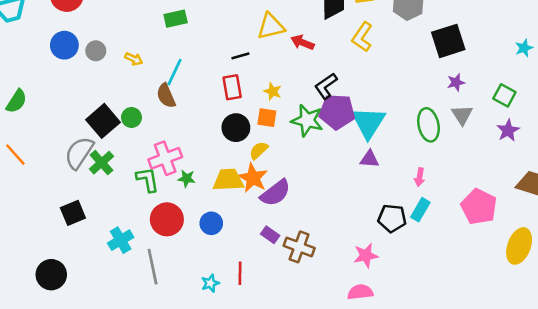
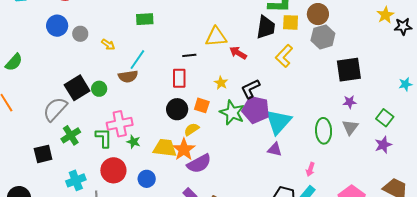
yellow star: (273, 91) -> (221, 83), moved
brown semicircle: (166, 96) -> (128, 76), turned -84
green cross: (102, 163) -> (71, 135), moved

